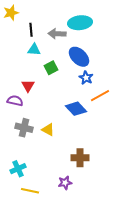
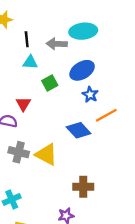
blue ellipse: (79, 57) -> (82, 70), turned -75
yellow triangle: (48, 130) -> (46, 155), size x1.5

